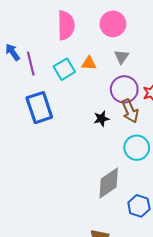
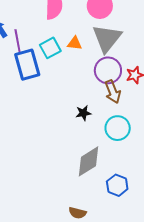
gray triangle: (122, 57) -> (107, 38), size x2.0
blue rectangle: (39, 108) -> (27, 65), moved
black star: (101, 119) -> (83, 113), moved

